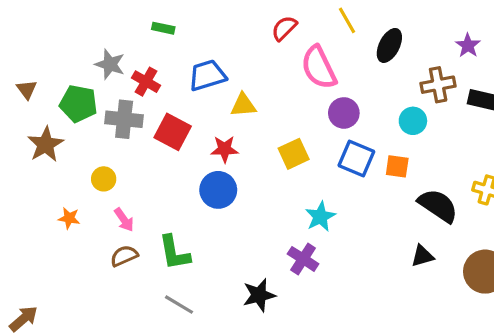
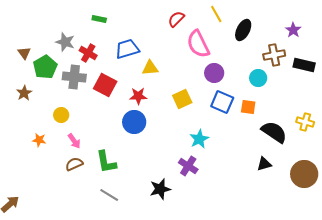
brown triangle: (27, 89) -> (24, 53), moved
green pentagon: (79, 104) -> (45, 67), turned 30
brown star: (46, 144) -> (24, 93), size x0.7

